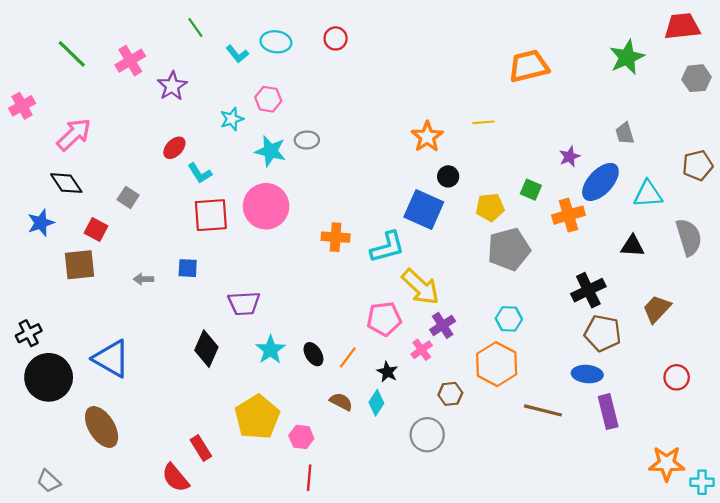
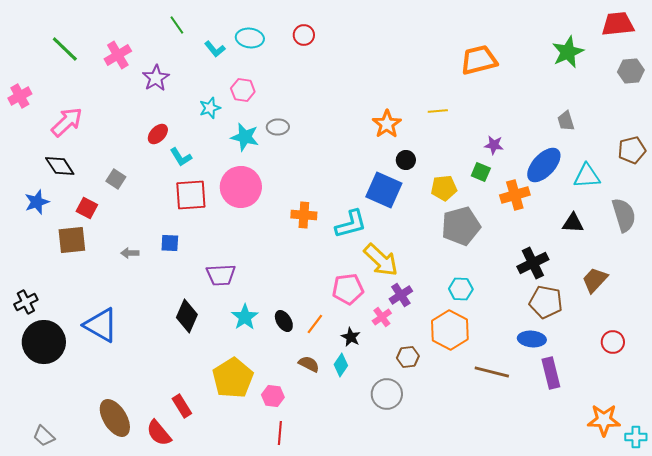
purple star: (570, 157) -> (494, 145), moved, turned 30
brown ellipse: (102, 427) -> (115, 418), moved

